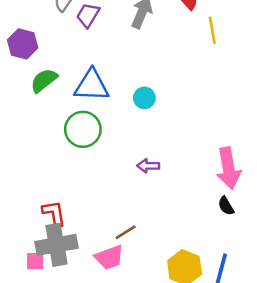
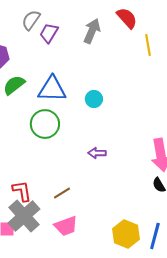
brown line: (126, 232) -> (62, 193), moved
gray cross: (56, 245) -> (24, 216), turned -32

